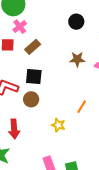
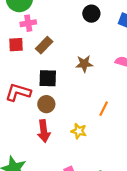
pink cross: (20, 27) -> (28, 23), turned 32
brown star: (77, 59) -> (84, 64), moved
red arrow: (14, 129) -> (44, 131), moved

